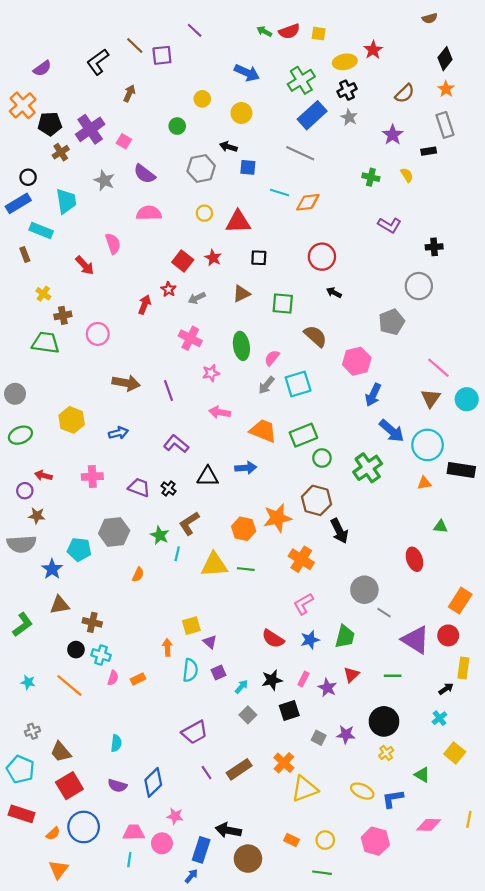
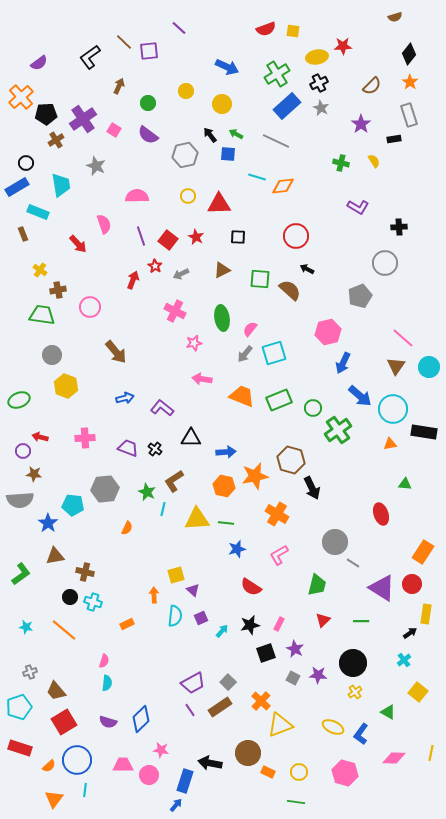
green arrow: (264, 31) -> (236, 134), moved
red star: (373, 50) -> (343, 46), turned 30
green circle: (177, 126) -> (148, 103), moved
black arrow: (228, 147) -> (210, 135), turned 35
purple semicircle: (145, 174) -> (148, 135), moved
brown semicircle: (315, 336) -> (290, 290), moved
brown arrow: (126, 383) -> (116, 352), turned 40
purple line: (168, 391) -> (141, 236), moved
gray circle: (15, 394) -> (52, 355), moved
blue arrow: (118, 433) -> (125, 398), moved
green circle: (322, 458) -> (313, 408), moved
blue arrow: (246, 468) -> (226, 452), moved
blue star: (310, 640) -> (237, 549), moved
pink semicircle: (113, 678) -> (104, 661), moved
purple star: (327, 688) -> (295, 649), moved
gray square: (248, 715) -> (228, 682), moved
purple trapezoid: (195, 732) -> (193, 683), moved
cyan pentagon: (20, 769) -> (19, 707), turned 30
blue L-shape: (393, 799) -> (361, 734), turned -45
brown circle: (248, 859) -> (248, 753), moved
cyan line: (129, 860) -> (85, 790), moved

